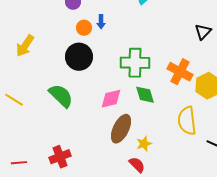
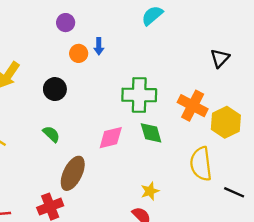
black circle: (79, 57) -> (55, 89), moved, size x0.7
green semicircle: (61, 96) -> (51, 134), size x0.6
brown ellipse: (121, 129) -> (73, 173), moved

